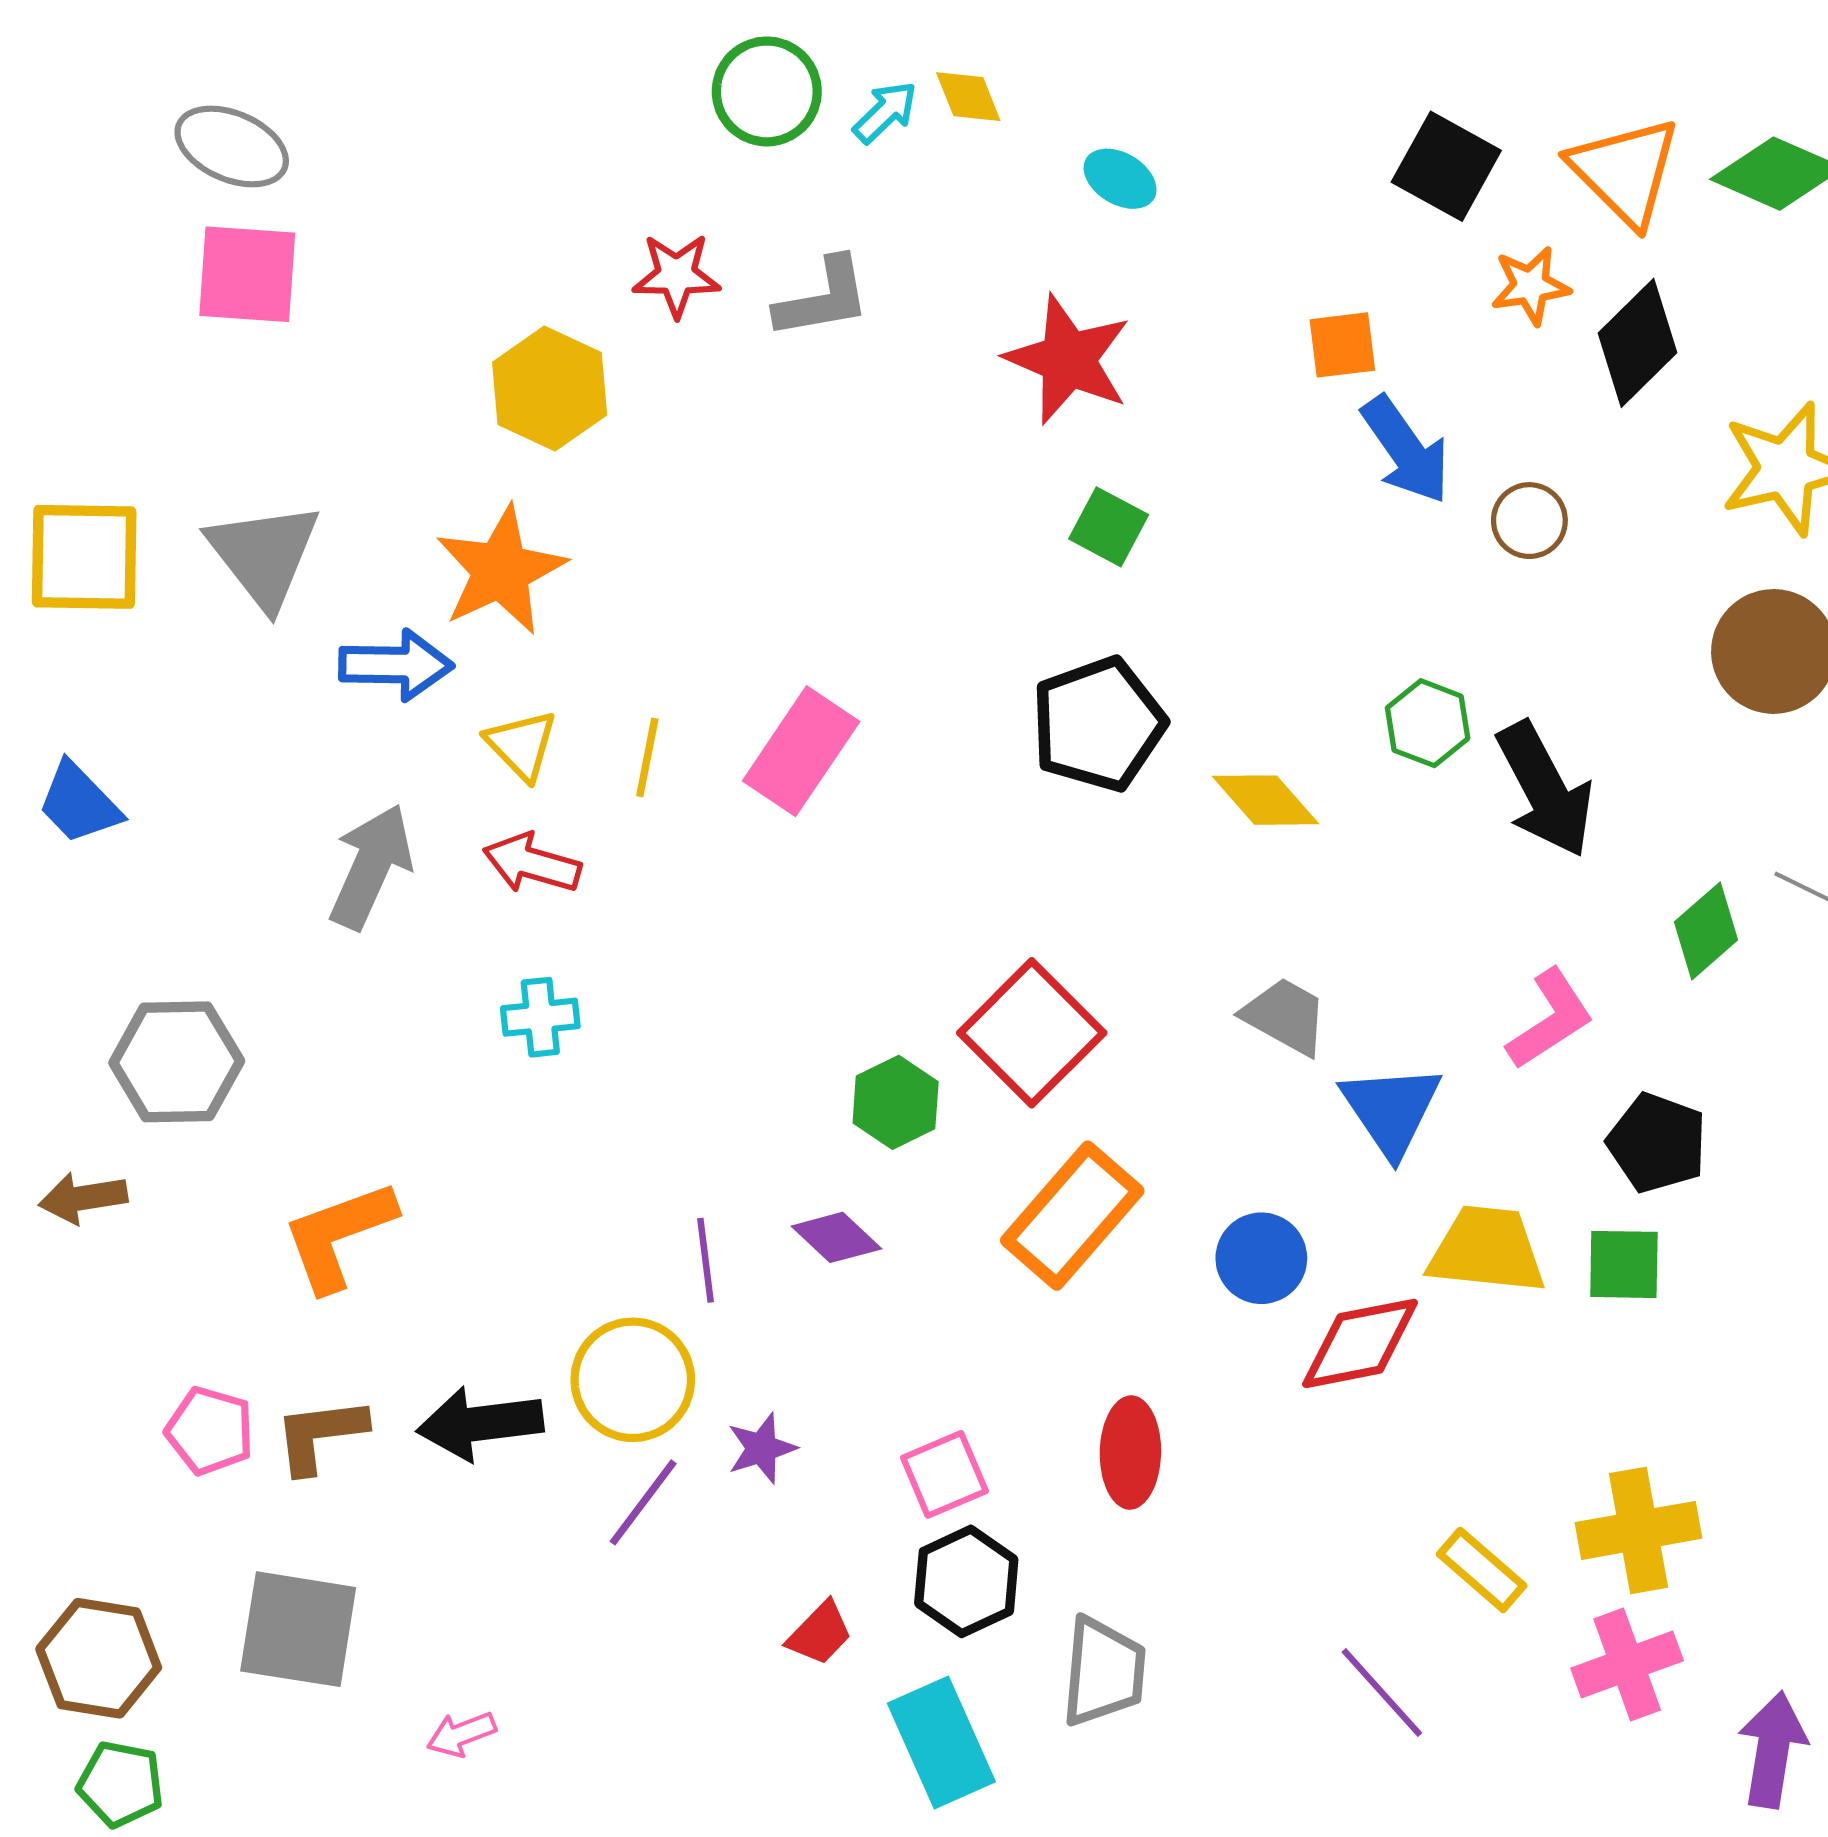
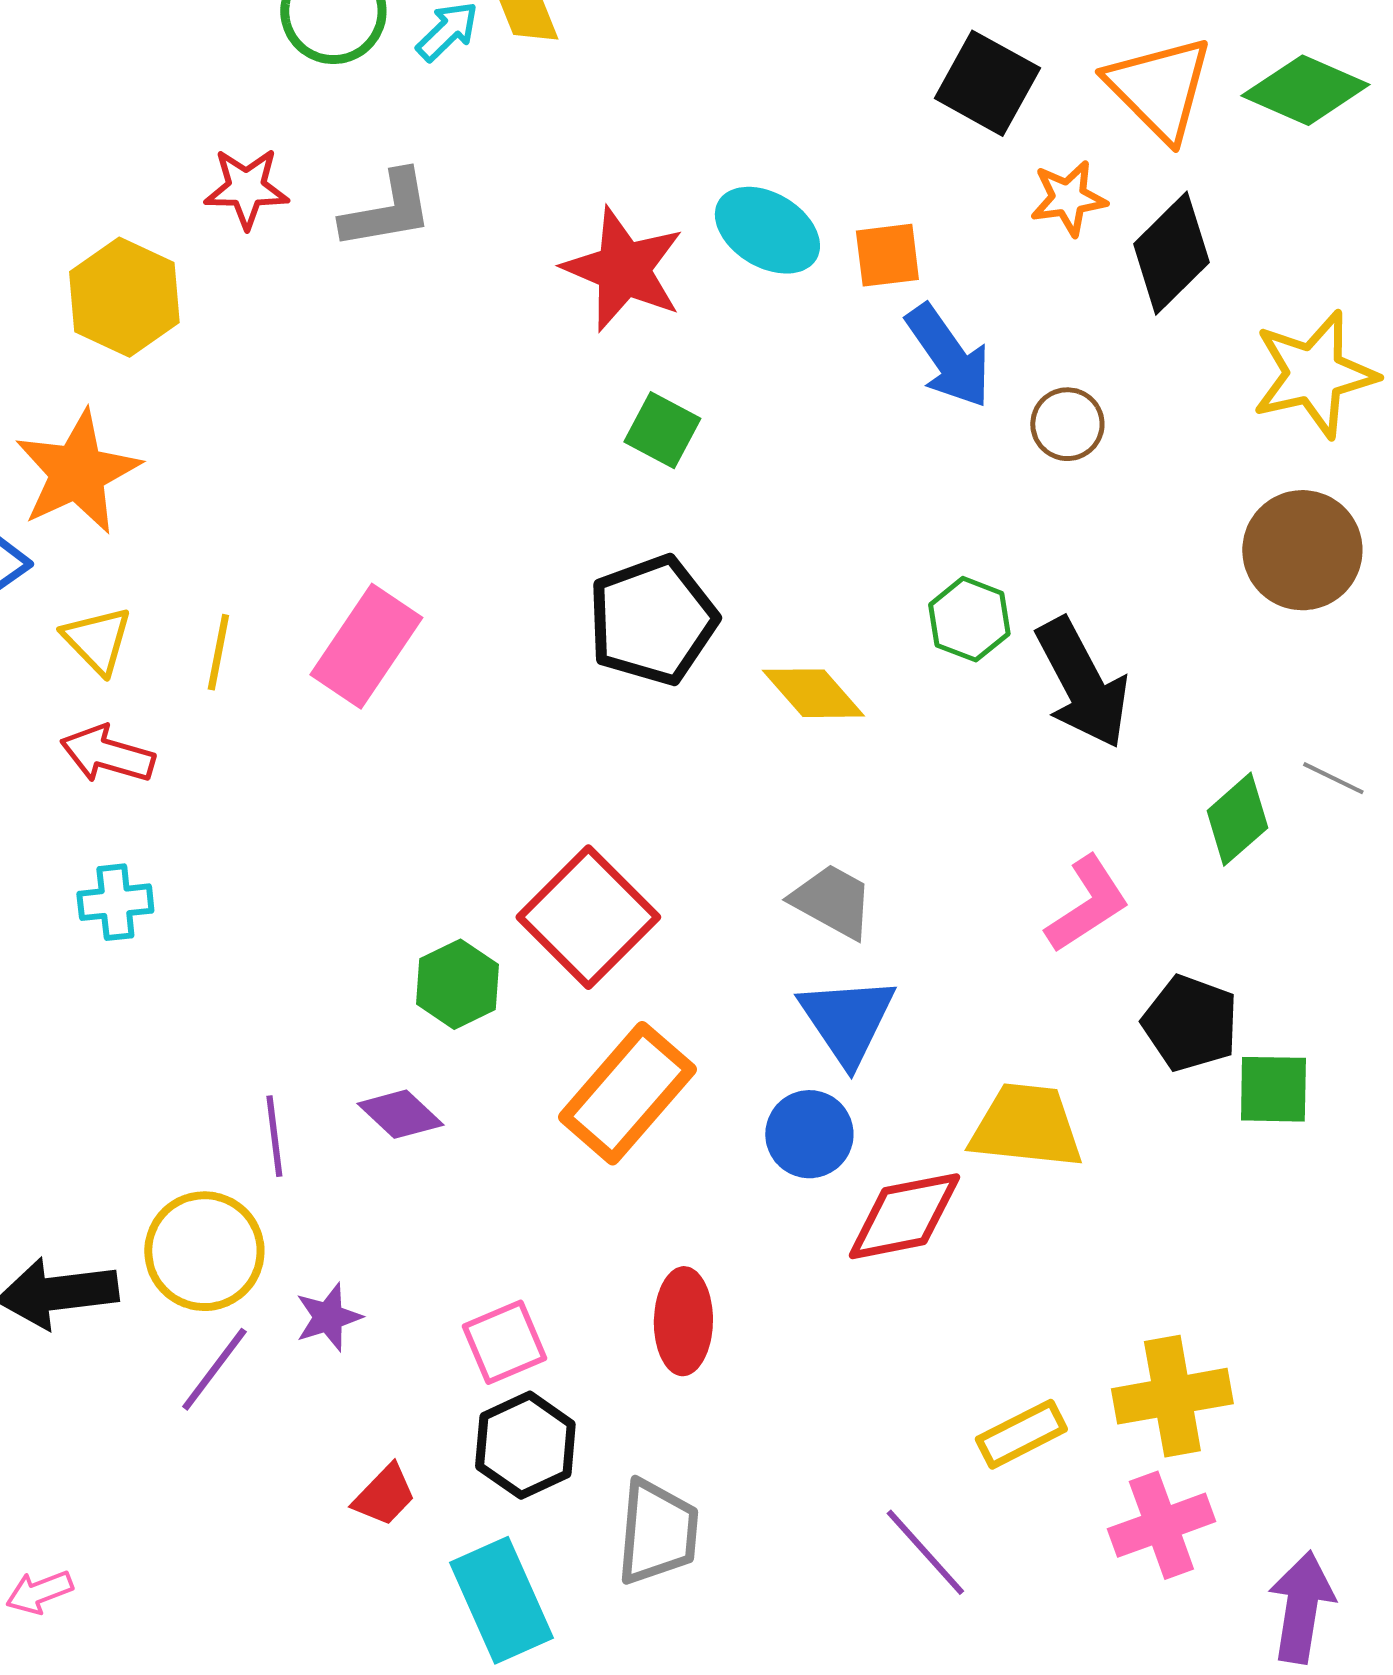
cyan ellipse: (1120, 179) -> (767, 230), moved, size x1.5
blue triangle: (1391, 1110) -> (847, 1020), moved
green square: (1624, 1264) -> (1273, 1089), moved
yellow rectangle: (1482, 1570) -> (1021, 1434), turned -68

